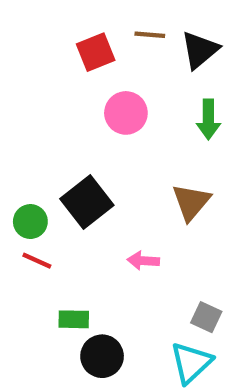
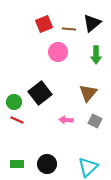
brown line: (150, 35) -> (69, 29), moved
gray square: (206, 317) -> (95, 121), moved
green rectangle: (74, 319) -> (17, 164), moved

